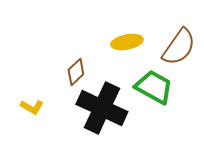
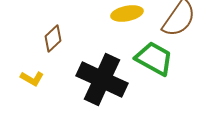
brown diamond: (76, 72) -> (53, 38), moved

